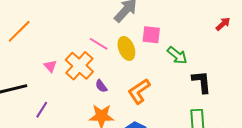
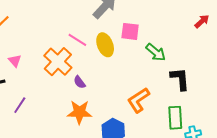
pink triangle: (50, 66) -> (15, 61), moved
orange L-shape: (139, 91) -> (138, 100), moved

